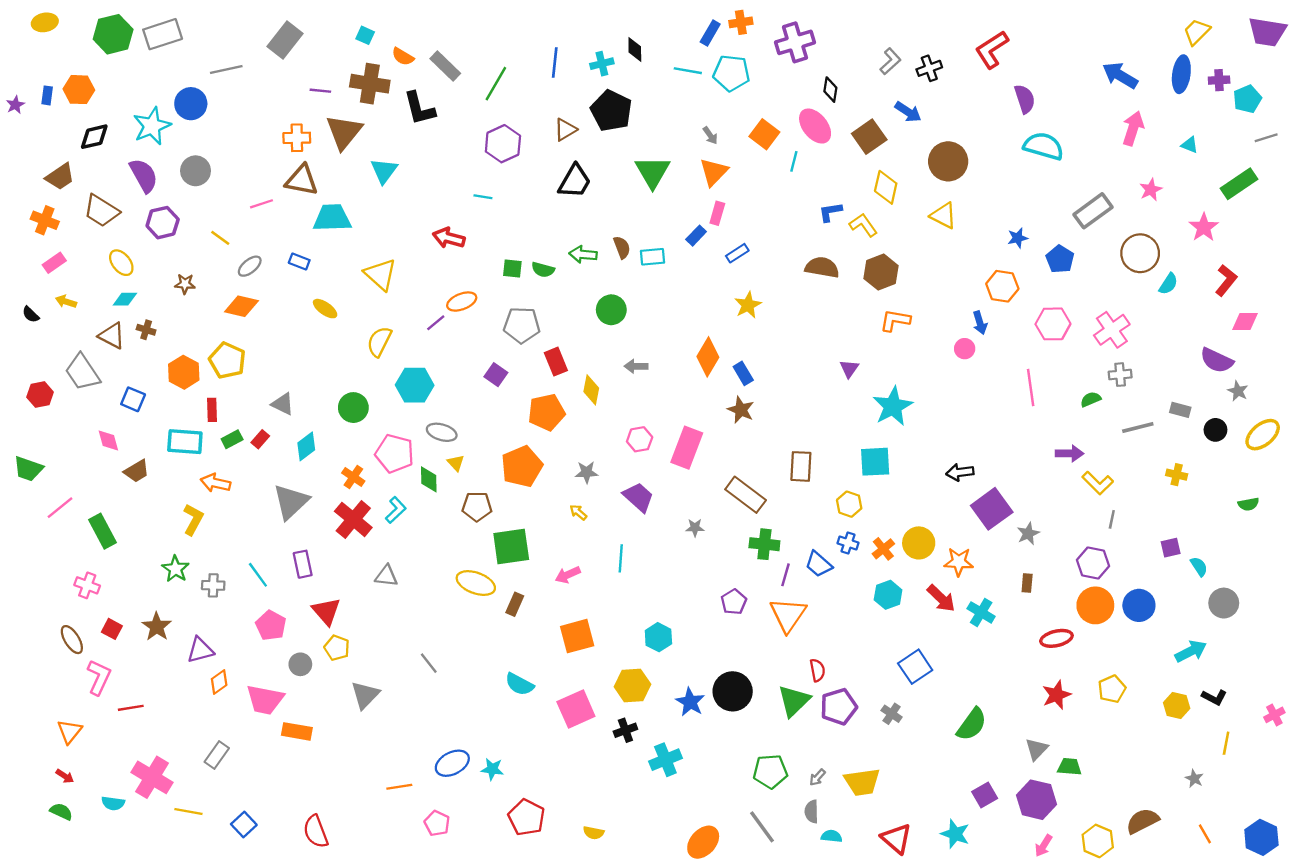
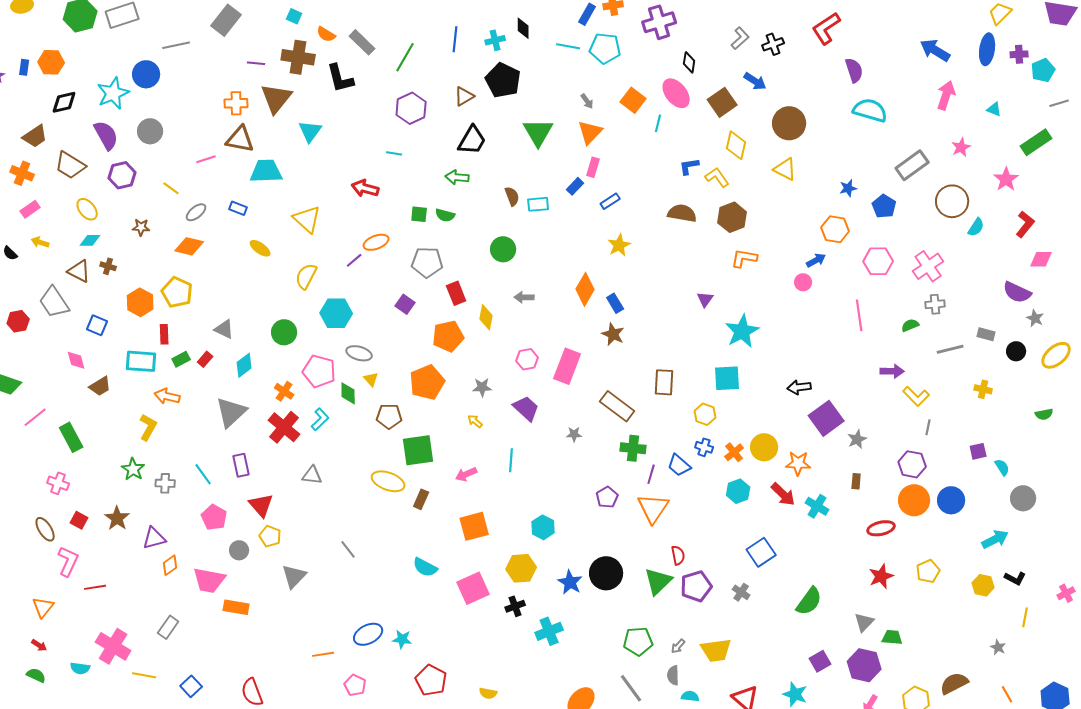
green arrow: (583, 254) -> (457, 177), moved
blue arrow: (980, 323) -> (816, 260), turned -102

